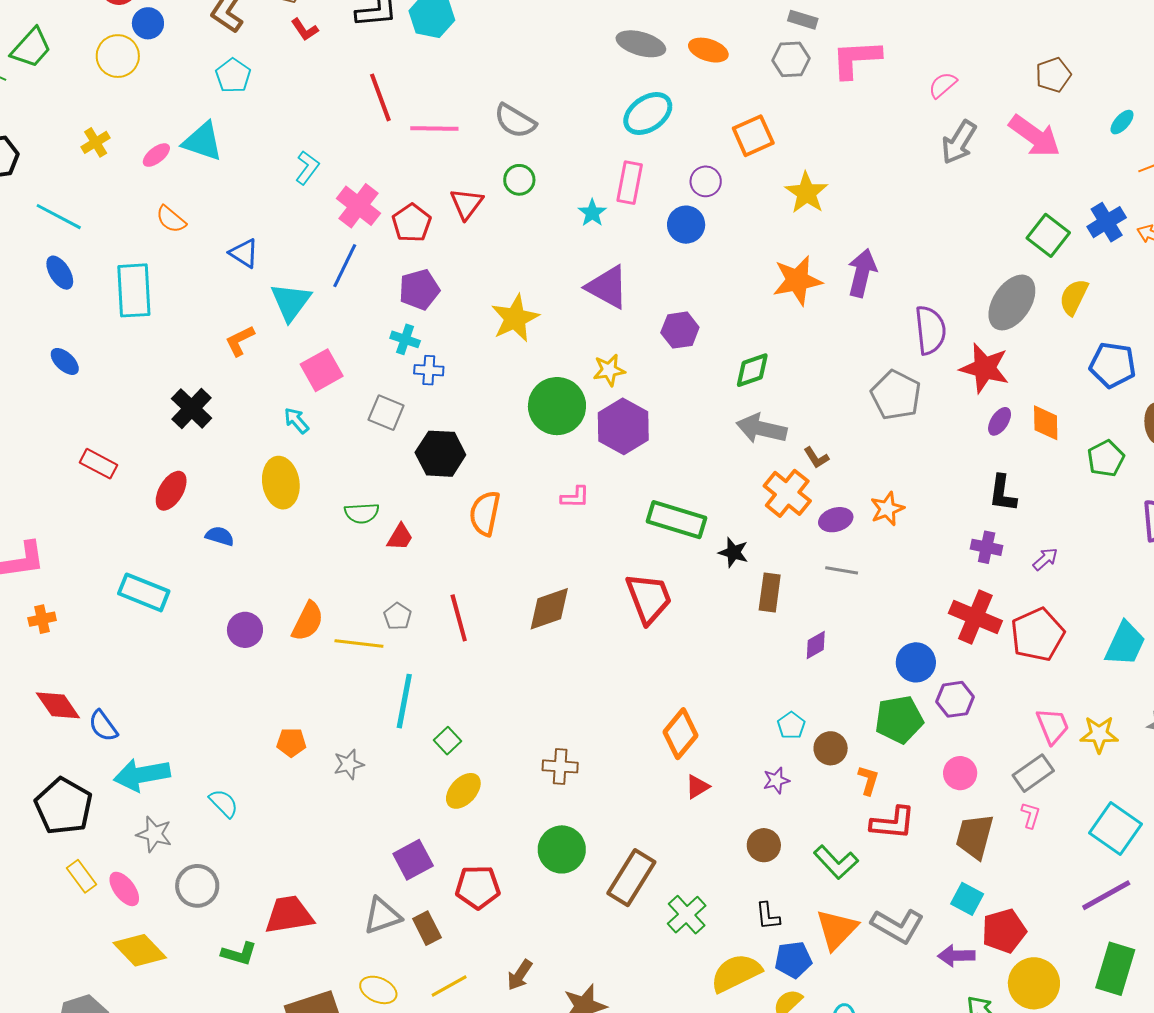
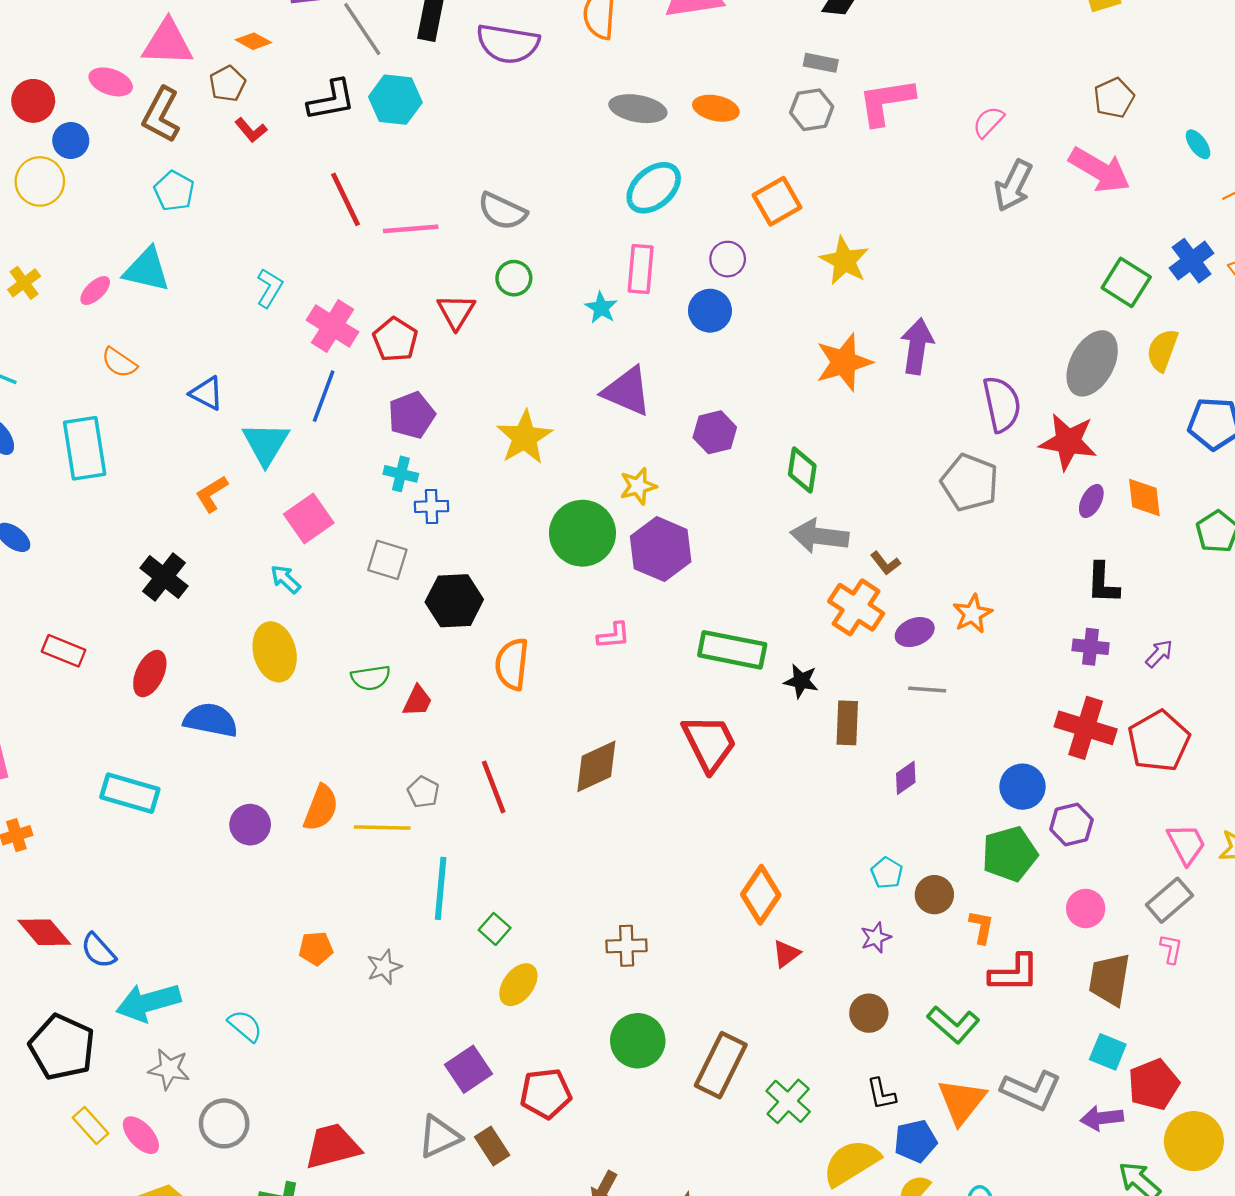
cyan ellipse: (1122, 122) -> (1198, 144), turned -72
green diamond: (752, 370) -> (802, 470), turned -57
blue semicircle: (220, 536) -> (211, 720), size x1.6

